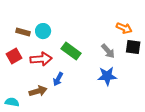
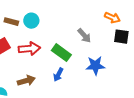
green rectangle: (71, 51) -> (61, 53), moved
gray arrow: (108, 51) -> (84, 36), moved
blue arrow: (58, 79) -> (58, 75), moved

